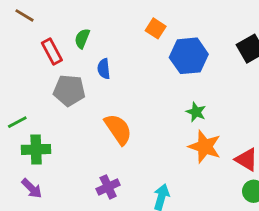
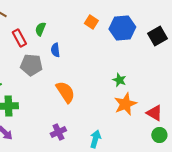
blue hexagon: (189, 56) -> (122, 28), moved
orange star: (205, 147) -> (125, 104), turned 30

